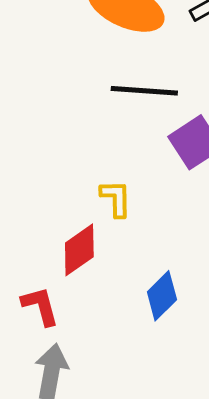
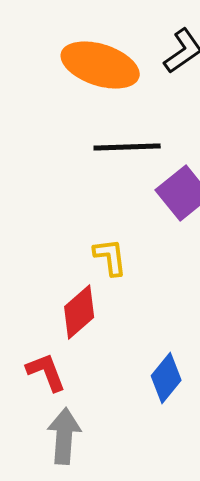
blue diamond: (162, 296) -> (166, 378), moved

